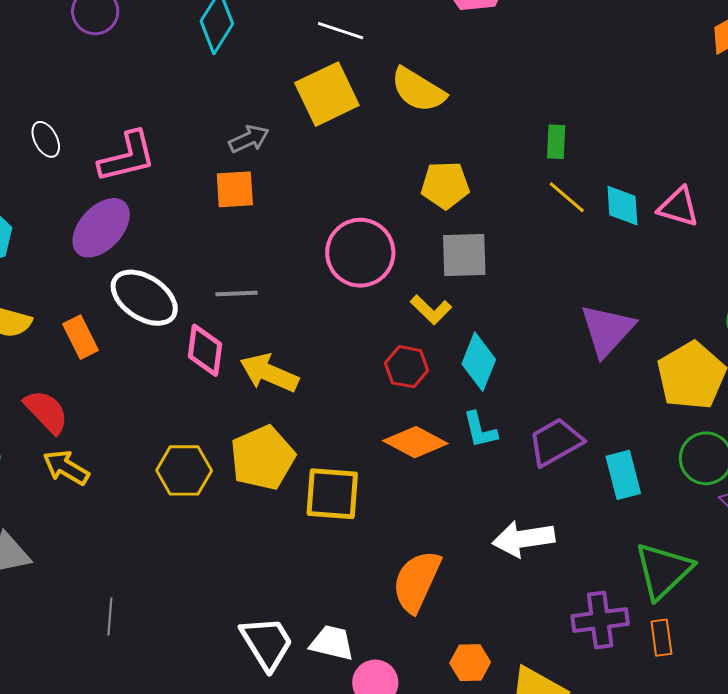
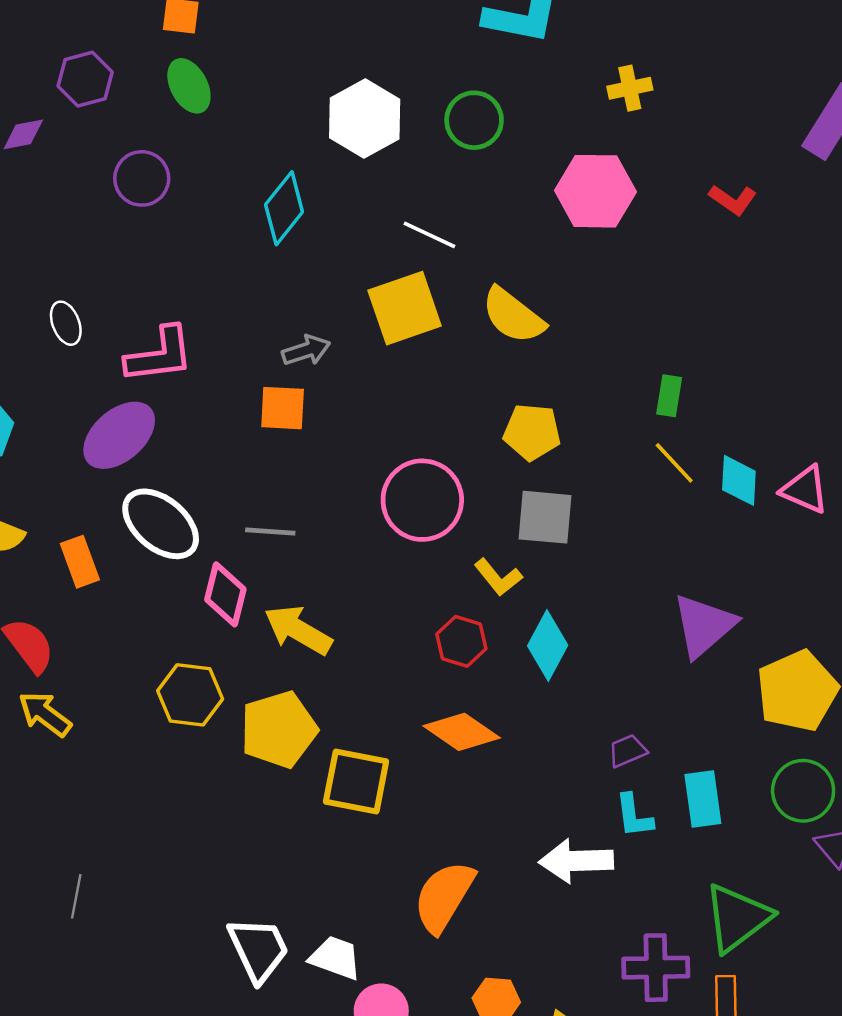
cyan L-shape: (480, 430) -> (634, 816), moved
purple trapezoid: (556, 442) -> (627, 751), size x0.6
yellow hexagon: (184, 470) -> (190, 695), moved

